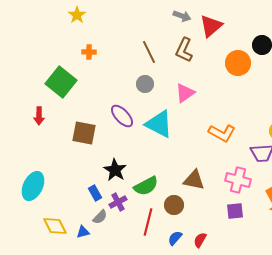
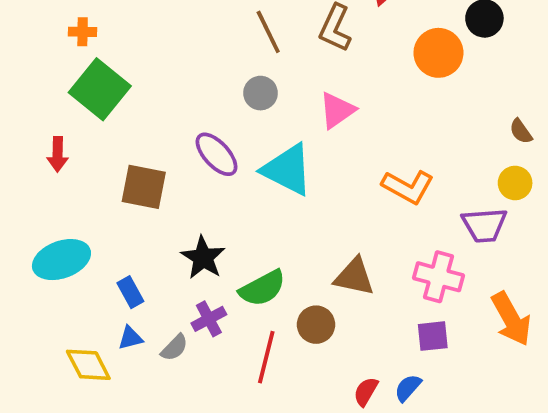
orange cross: (89, 52) -> (83, 32), moved
cyan ellipse: (33, 186) -> (61, 260), moved, turned 44
blue rectangle: (95, 193) -> (130, 292), moved
blue triangle: (83, 232) -> (130, 338), moved
blue semicircle: (175, 238) -> (408, 388), moved

